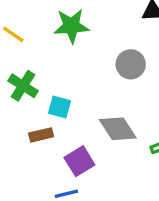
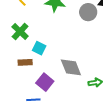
gray circle: (131, 64) -> (88, 12), moved
purple square: (79, 161) -> (45, 82), turned -30

